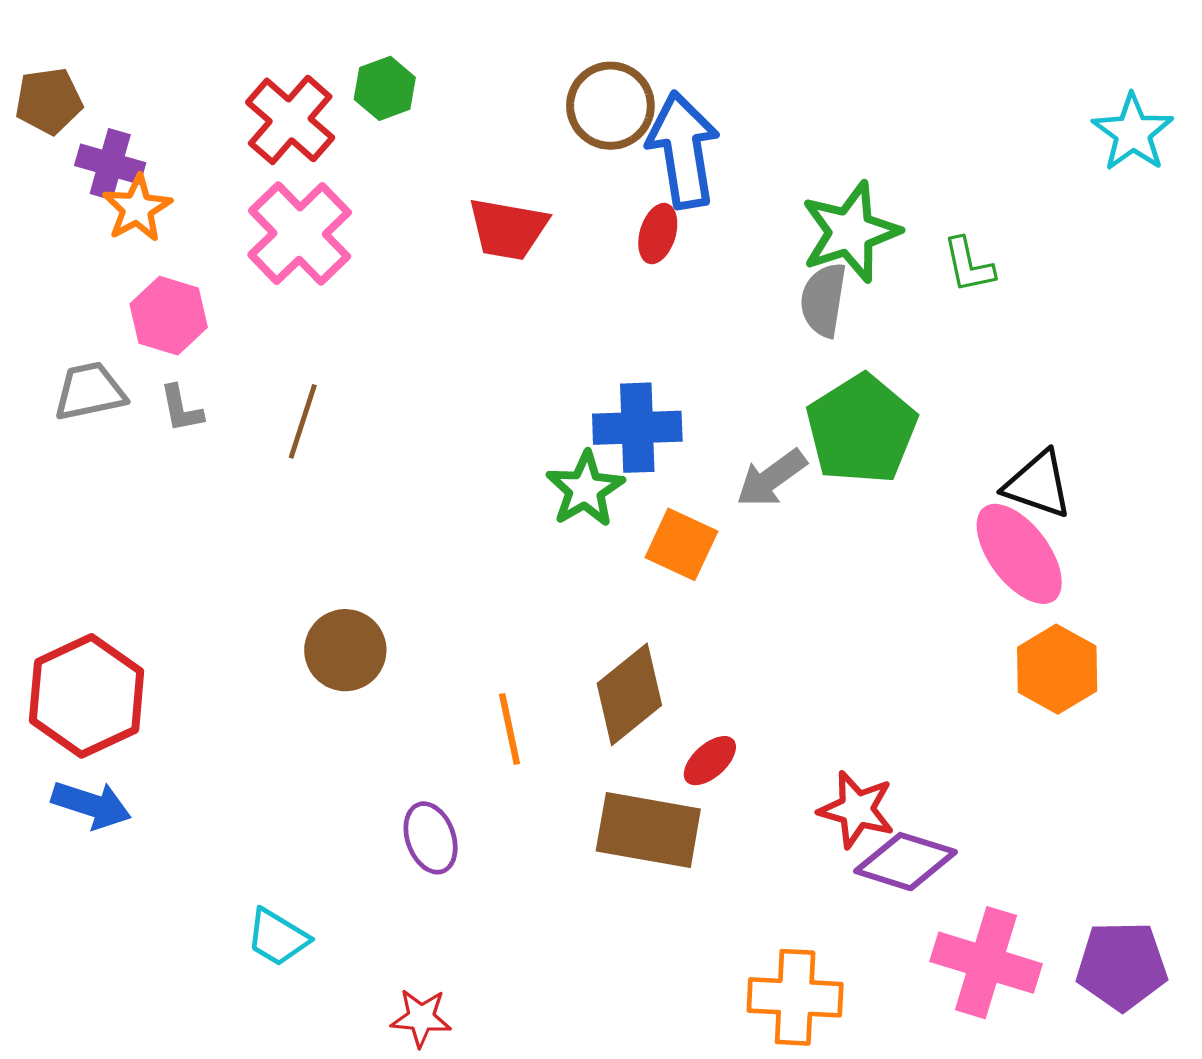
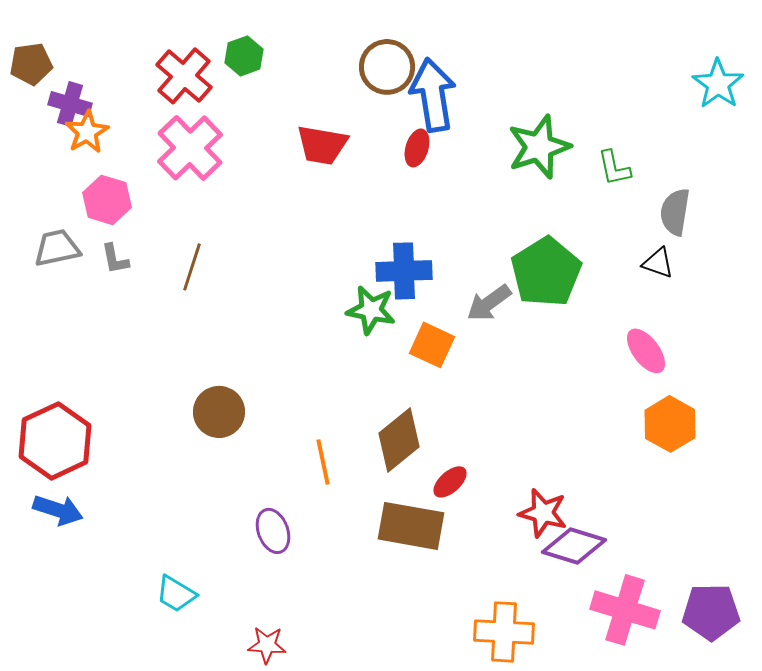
gray semicircle: (823, 300) -> (675, 212), moved
black triangle: (1038, 484) -> (658, 263), moved, size x0.7
green star: (585, 489) -> (371, 310), turned -30
pink ellipse: (1019, 554) -> (646, 351), size x0.7

